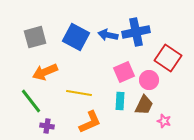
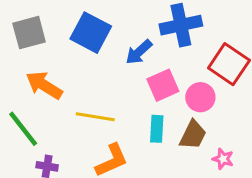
blue arrow: (108, 35) -> (139, 52), moved, turned -54
orange arrow: (45, 72) -> (44, 85), turned 55

